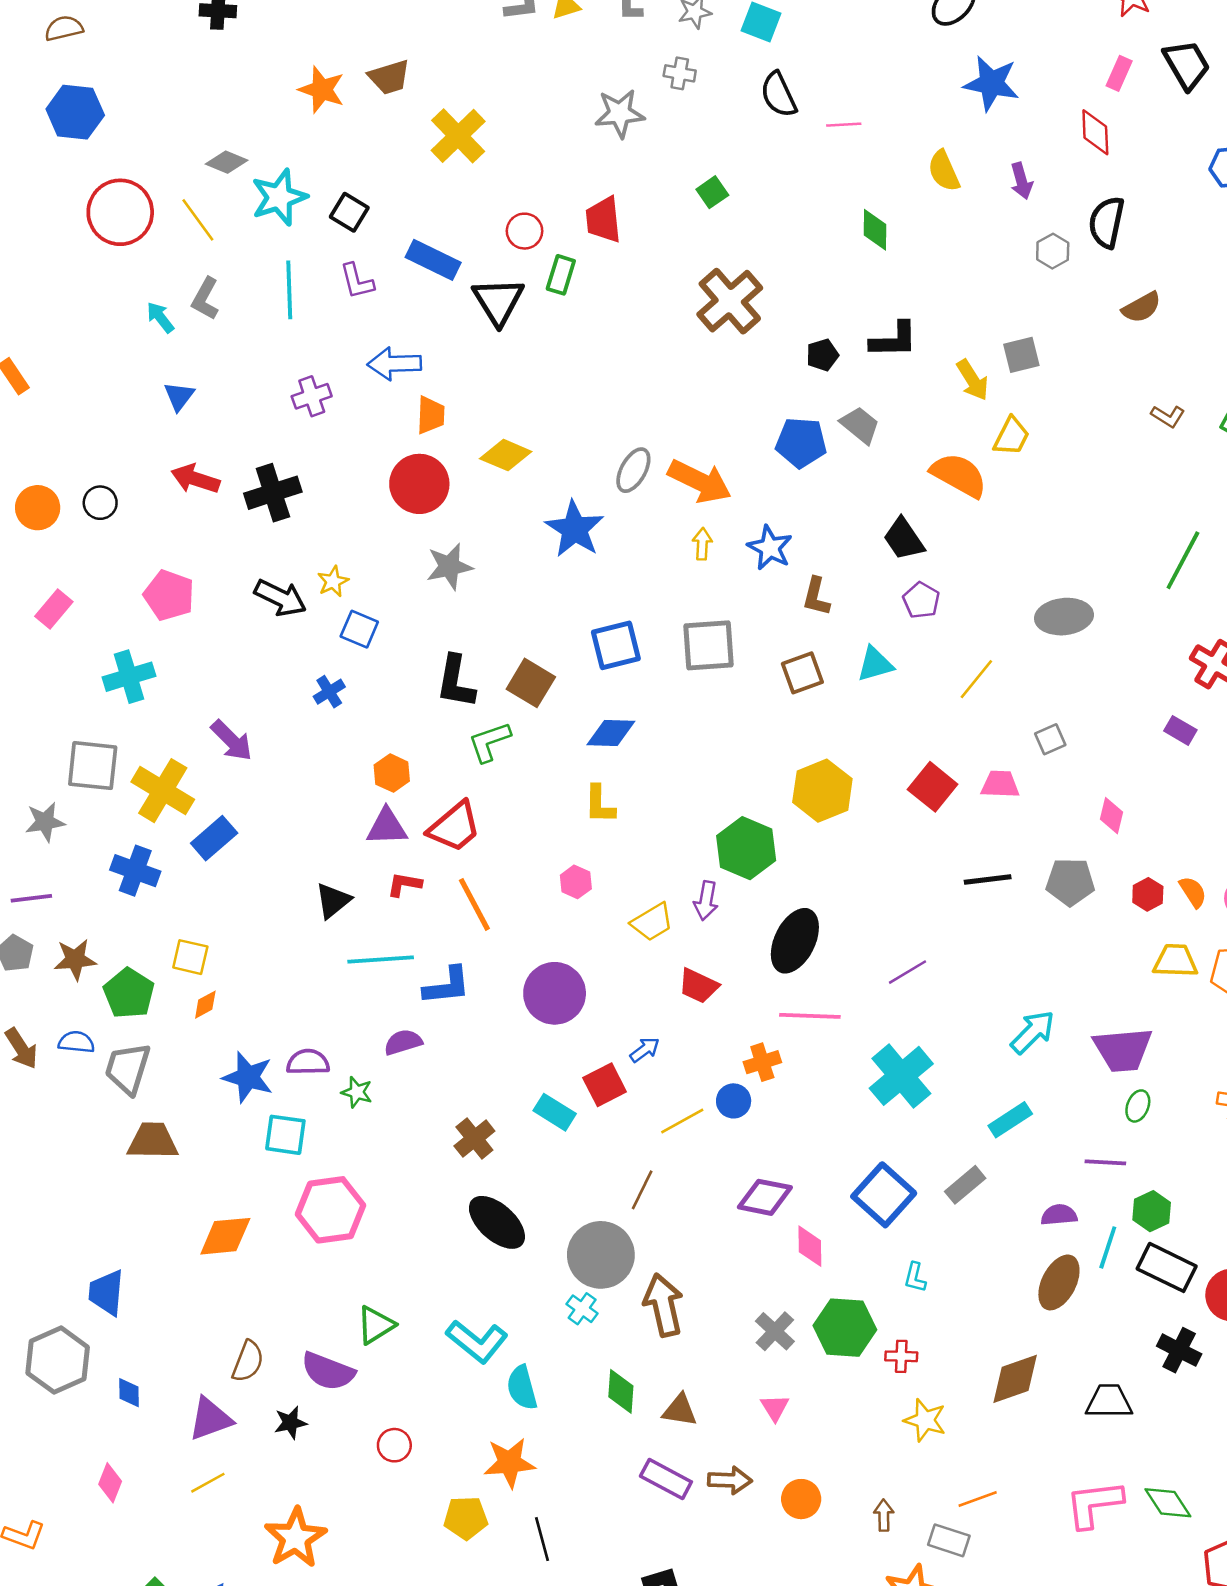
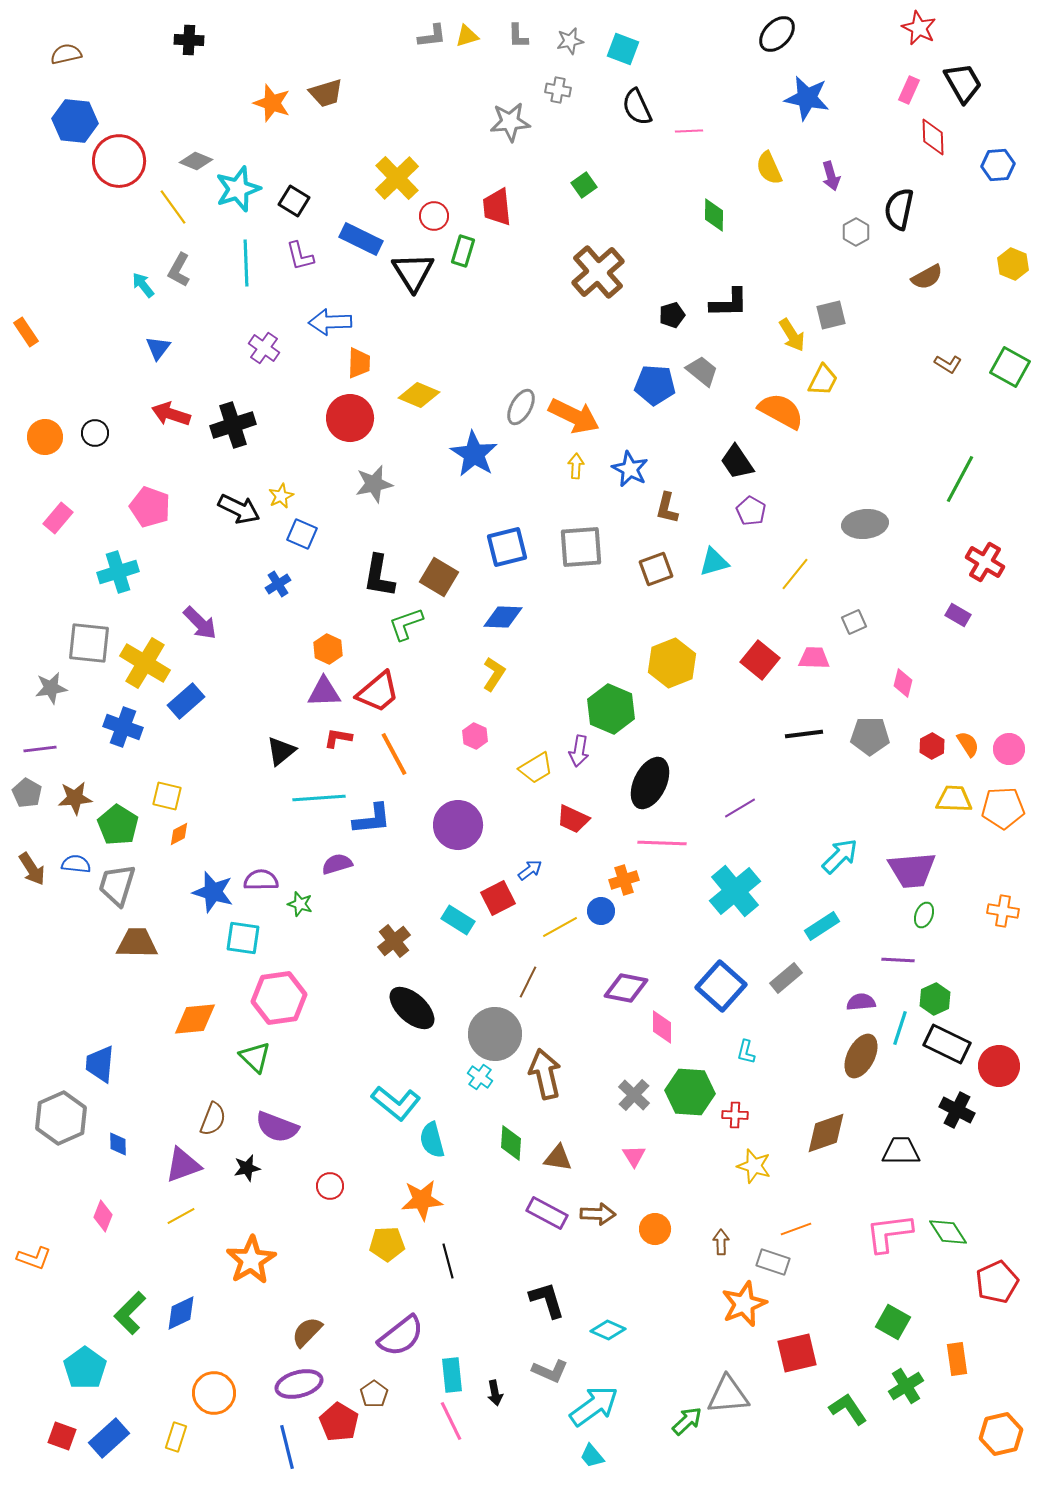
red diamond: (1095, 132) -> (933, 137), moved
yellow cross: (458, 136) -> (397, 178), moved
red circle: (120, 212) -> (119, 161), moved
purple cross: (312, 396) -> (264, 348), turned -36
yellow L-shape: (600, 804) -> (494, 674), turned -148
green triangle: (376, 1325) -> (255, 1057), moved, turned -44

